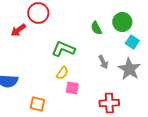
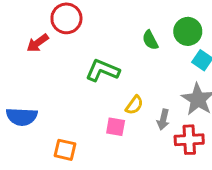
gray arrow: (103, 62) -> (163, 120), moved, turned 40
yellow semicircle: (62, 73) -> (134, 105), moved
red cross: (109, 103) -> (189, 140), moved

